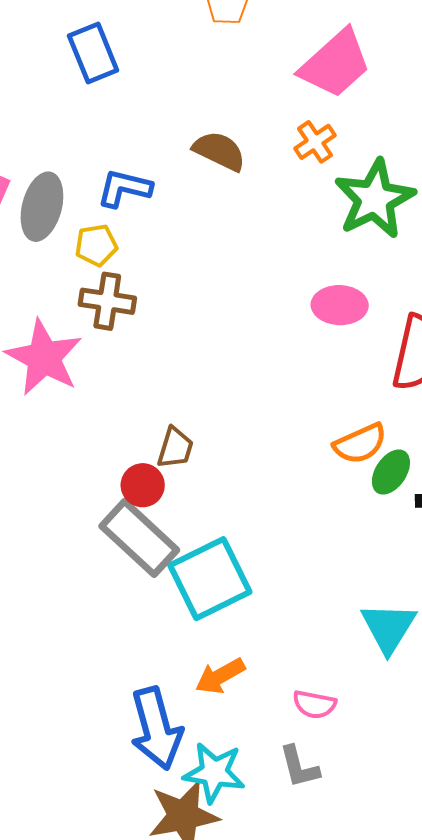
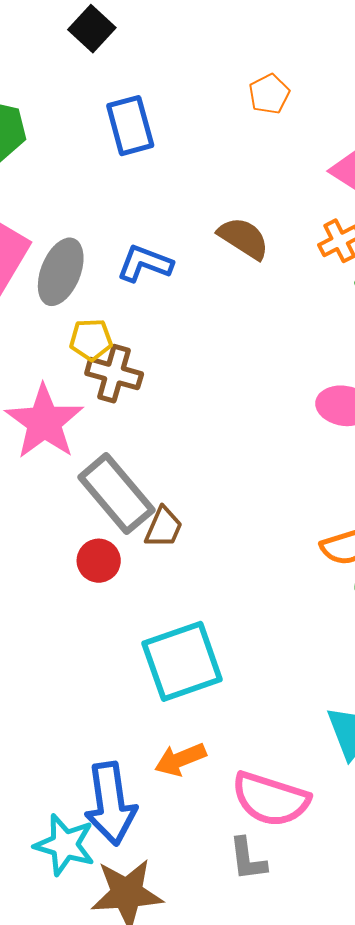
yellow pentagon: (96, 245) -> (91, 340), moved
red circle: (143, 485) -> (99, 561), moved
gray rectangle: (139, 538) -> (116, 494), moved
pink semicircle: (314, 704) -> (271, 799), size x1.8
cyan star: (214, 773) -> (65, 845), moved

